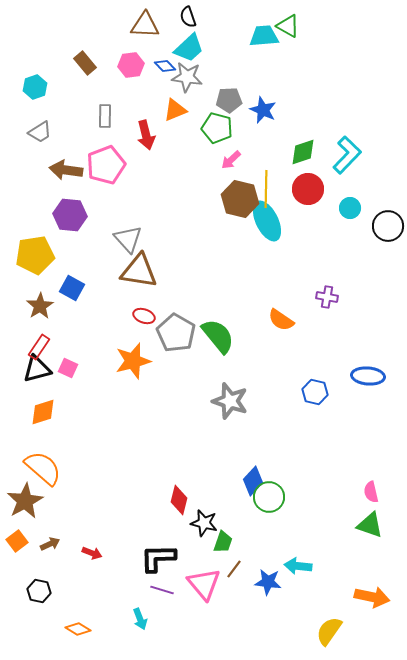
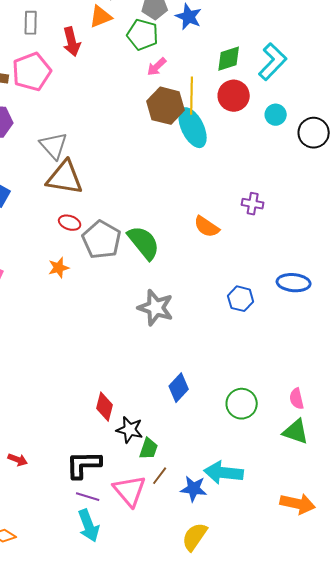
orange star: (133, 361) -> (59, 268), size x0.6
green circle: (269, 497) -> (242, 404), moved
cyan arrow: (298, 566) -> (224, 473), size x1.4
cyan arrow: (140, 619) -> (89, 526), moved, size x1.5
yellow semicircle: (329, 631) -> (195, 537), moved

